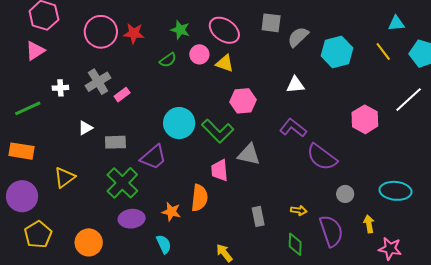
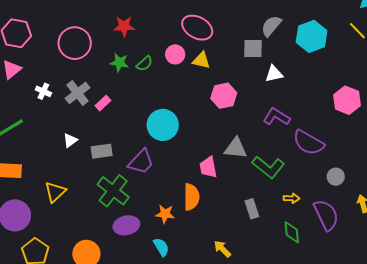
gray square: (271, 23) -> (253, 49), moved
green star: (180, 30) -> (119, 62), moved
red star: (134, 33) -> (124, 26), moved
white cross: (60, 88) -> (43, 91), moved, turned 35
green L-shape: (218, 131) -> (268, 167), moved

